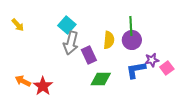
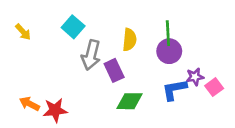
cyan square: (67, 25) -> (73, 27), moved
yellow semicircle: (109, 40) -> (129, 40), moved
red star: (43, 86) -> (55, 110), turned 30

